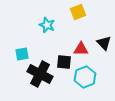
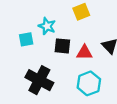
cyan square: (22, 54) -> (26, 39), moved
black square: (64, 62) -> (62, 46), moved

